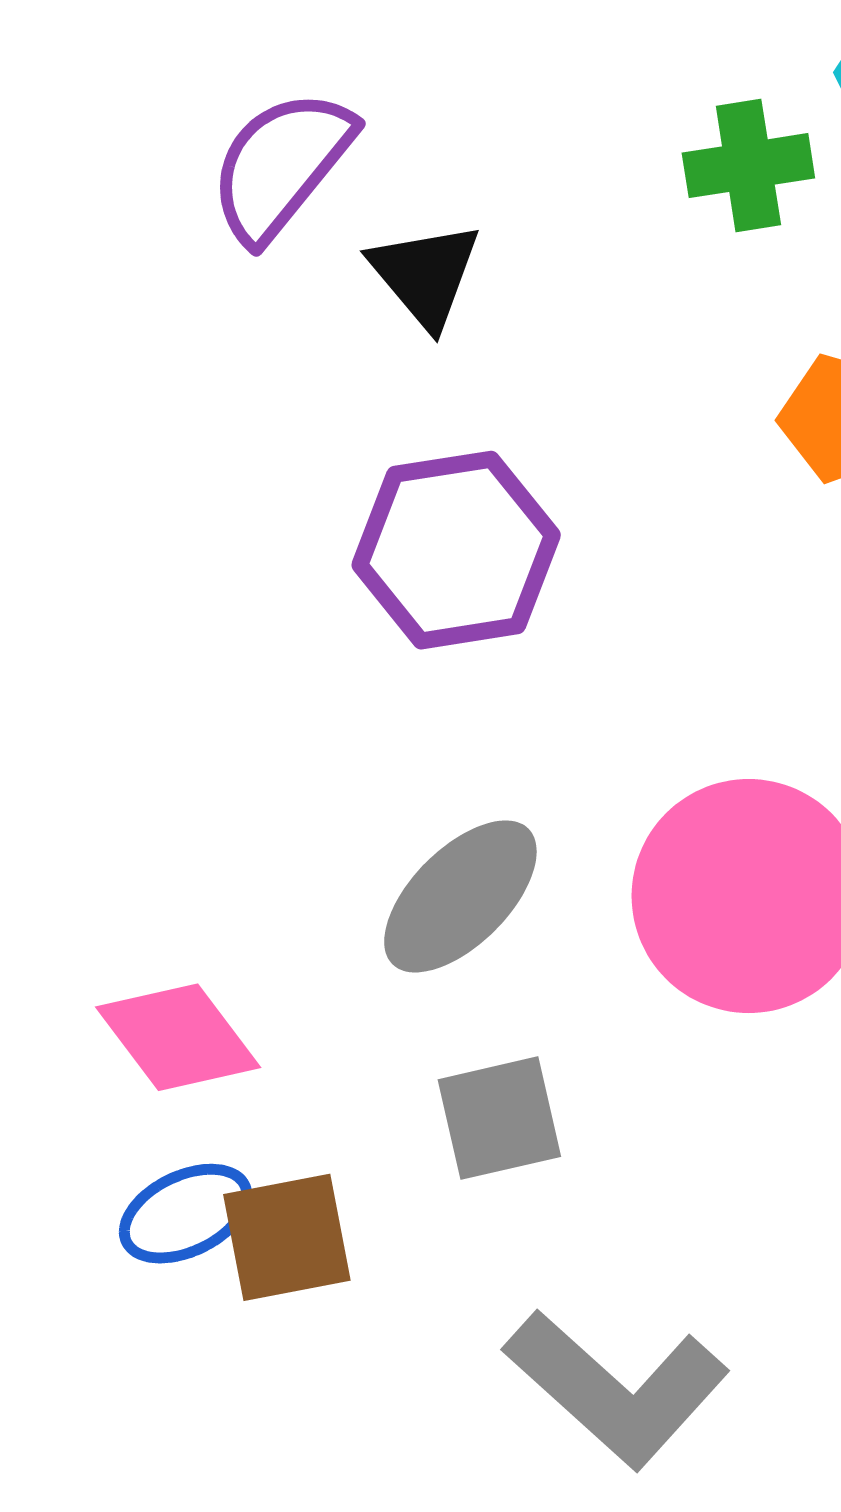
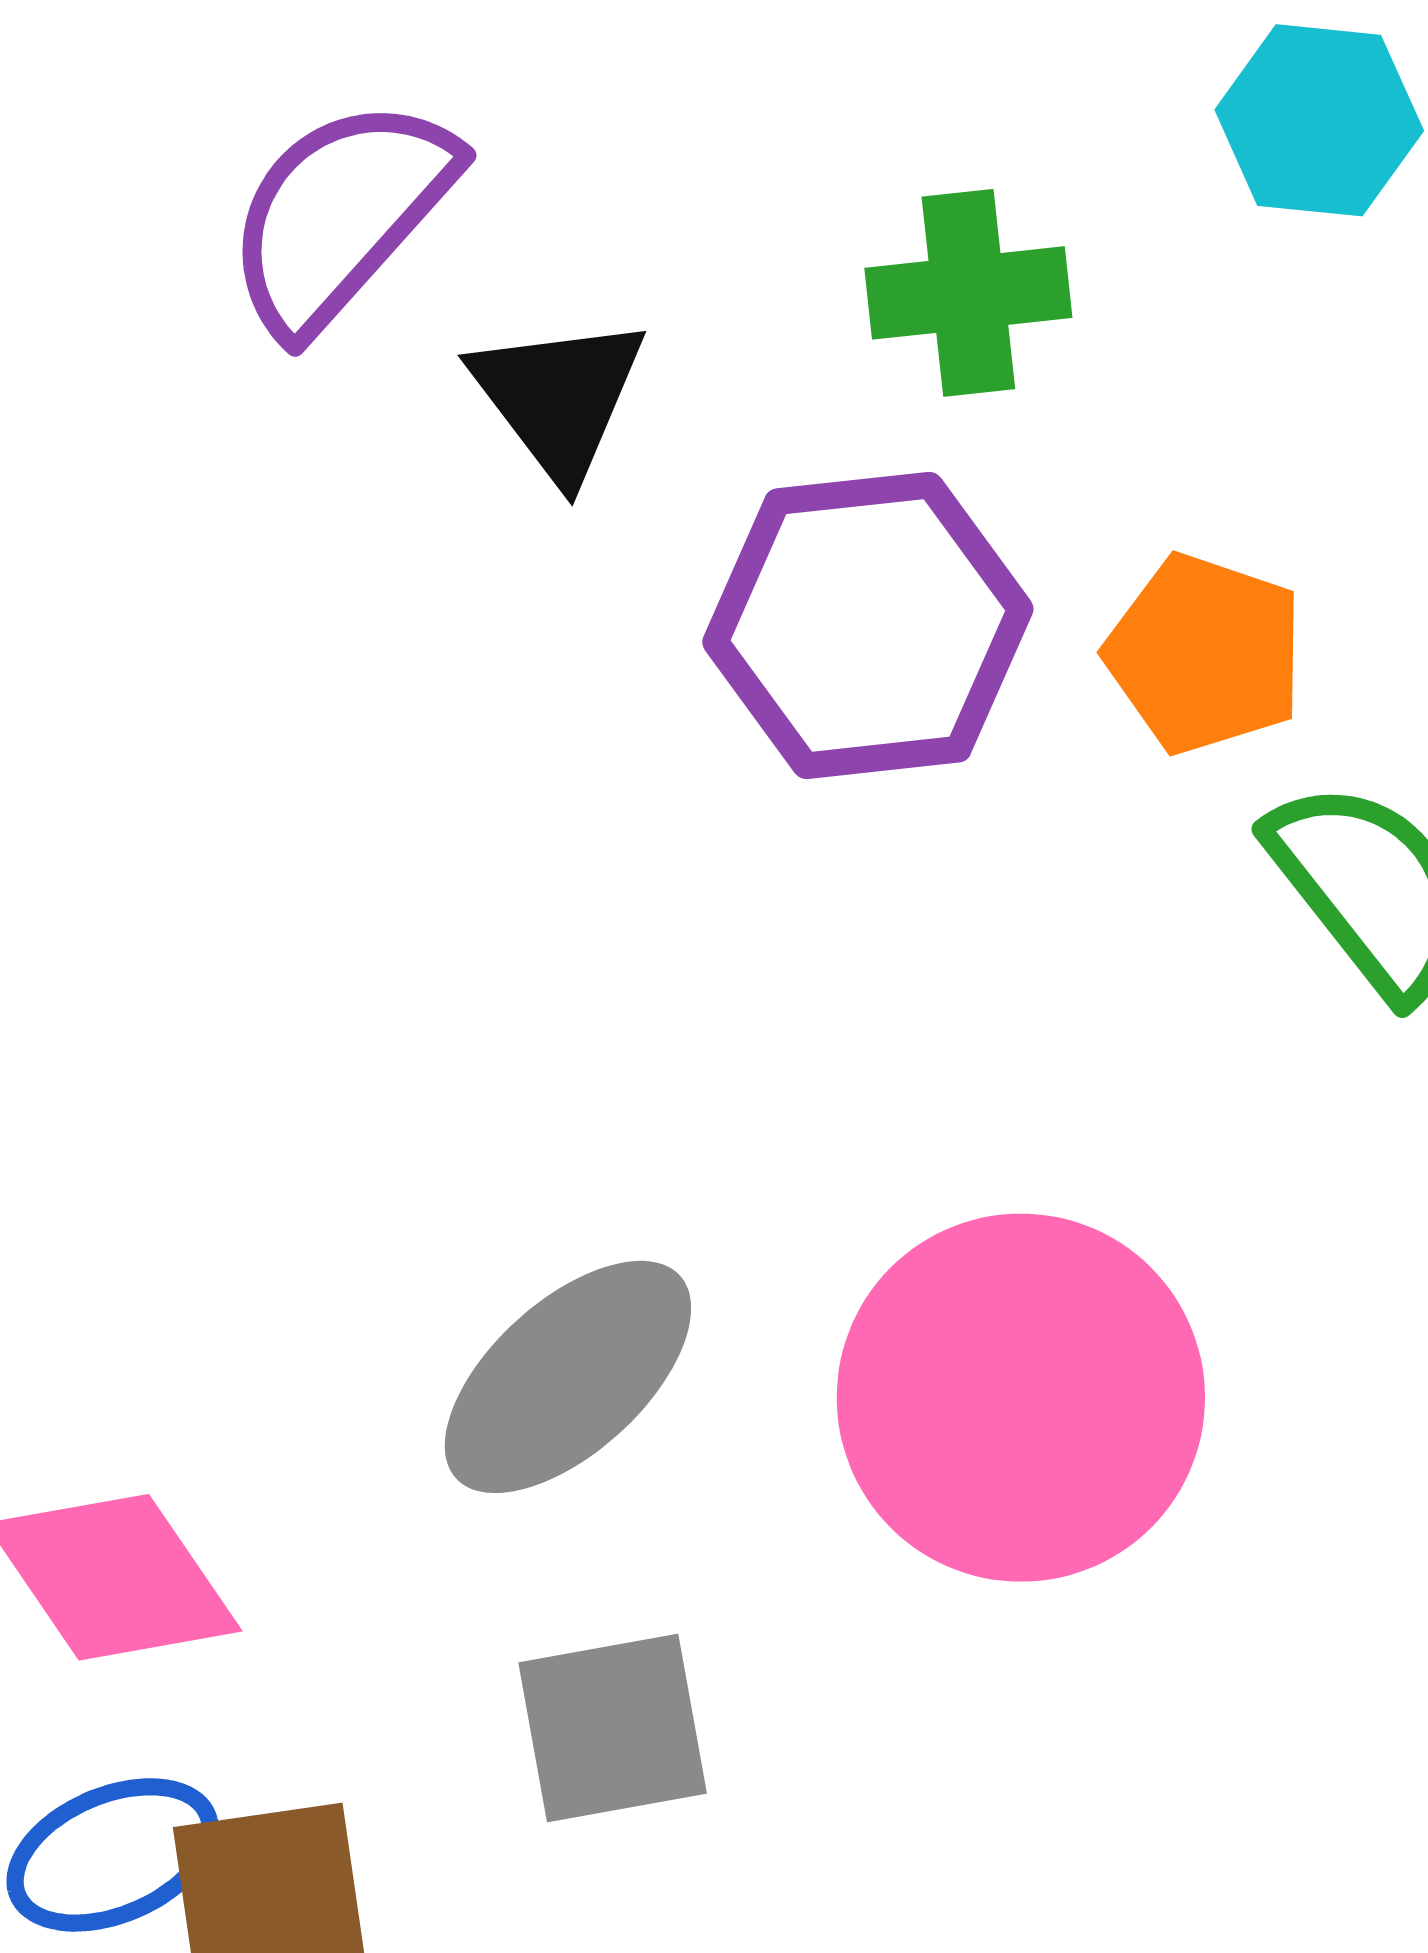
green cross: (748, 166) -> (968, 293), moved
purple hexagon: (456, 550) -> (868, 625), moved

